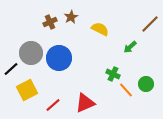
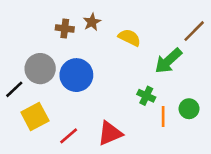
brown cross: (50, 22) -> (65, 28), turned 32
green arrow: (130, 47) -> (168, 61), size x1.6
orange line: (126, 90) -> (163, 116), turned 42

